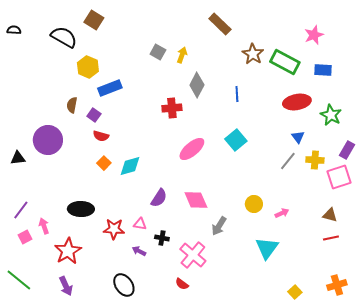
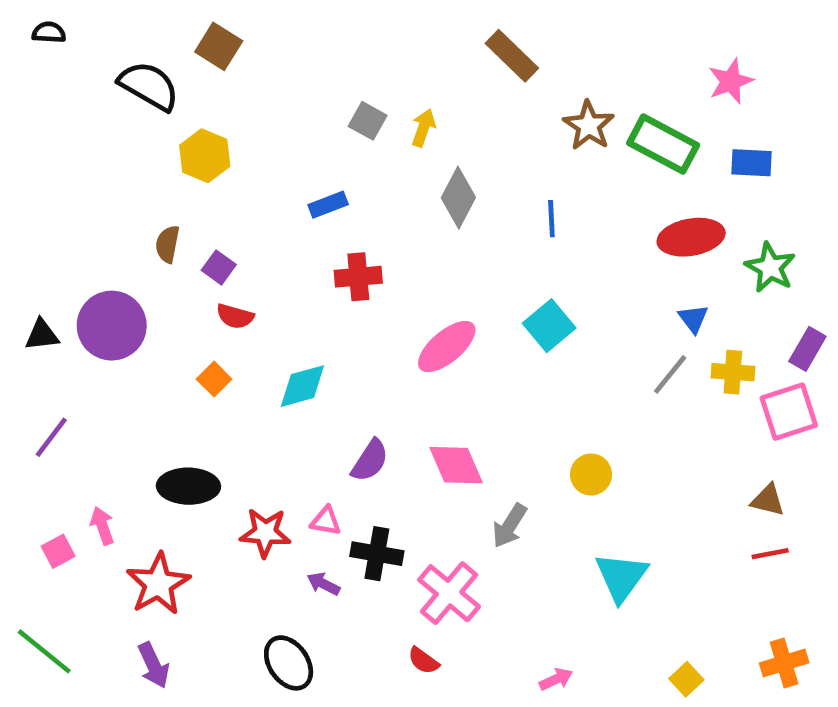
black semicircle: (14, 30) -> (49, 32), moved
blue rectangle: (110, 88) -> (328, 205), moved, size x0.7
red cross: (172, 108) -> (358, 277), moved
black triangle: (18, 158) -> (42, 335), moved
orange square: (104, 163) -> (214, 379), moved
purple line: (21, 210) -> (51, 437), moved
pink arrow: (282, 213) -> (556, 679), moved
black cross: (162, 238) -> (377, 554), size x1.5

